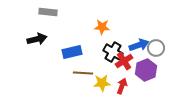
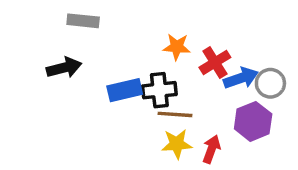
black cross: (113, 52) -> (159, 90), moved, turned -36
red cross: (124, 61) -> (215, 62), moved
brown line: (83, 73) -> (175, 114), moved

